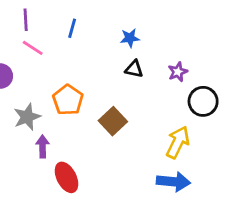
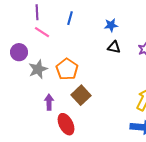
gray star: (27, 117) -> (38, 69), moved
brown square: (113, 121) -> (81, 95), moved

